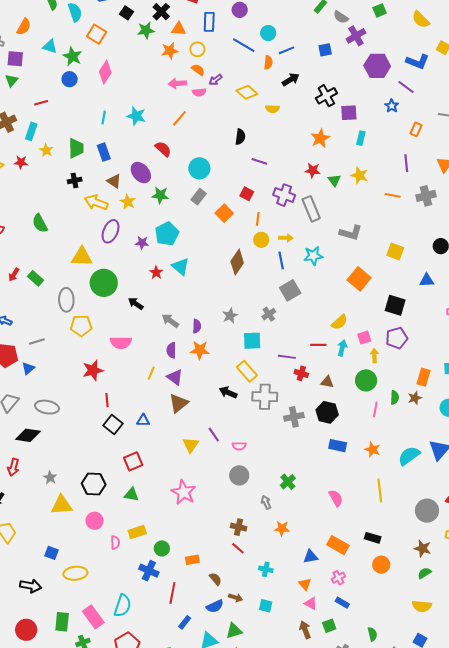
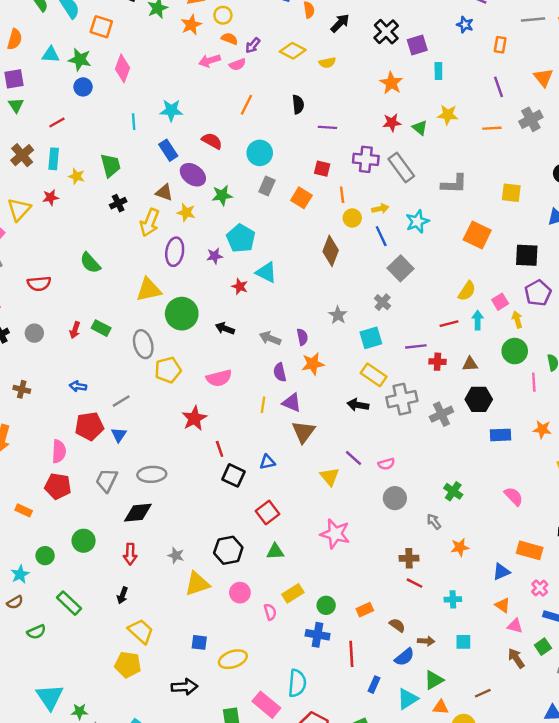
orange line: (180, 118) -> (246, 105), moved
blue rectangle: (104, 152) -> (168, 150), moved
yellow arrow: (96, 202) -> (150, 222), turned -75

